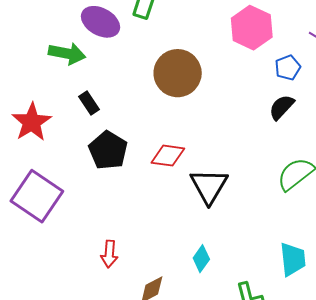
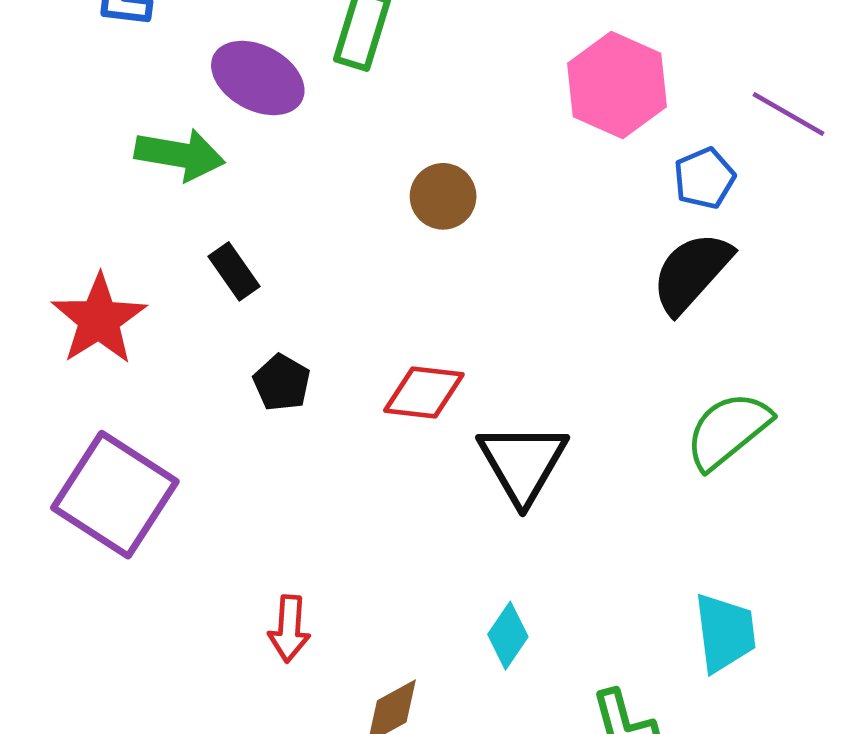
brown circle: (178, 73) -> (443, 196), size x0.6
black semicircle: (282, 107) -> (691, 272), size x1.4
black pentagon: (108, 150) -> (282, 383), size x0.6

